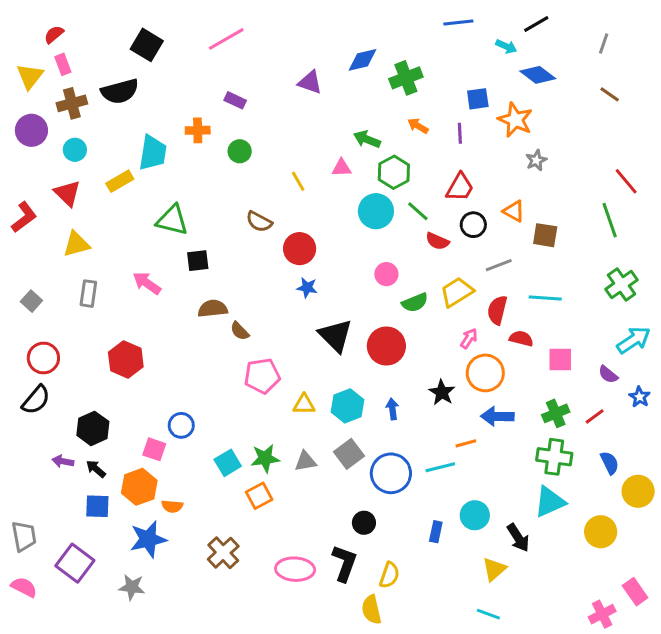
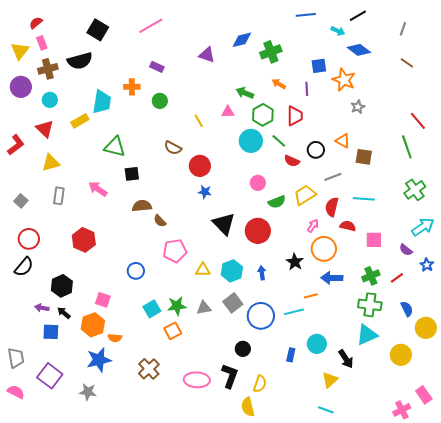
red trapezoid: (460, 187) -> (295, 116), moved, turned -30
blue circle: (181, 425) -> (136, 271), moved
blue square: (97, 506) -> (51, 332), moved

